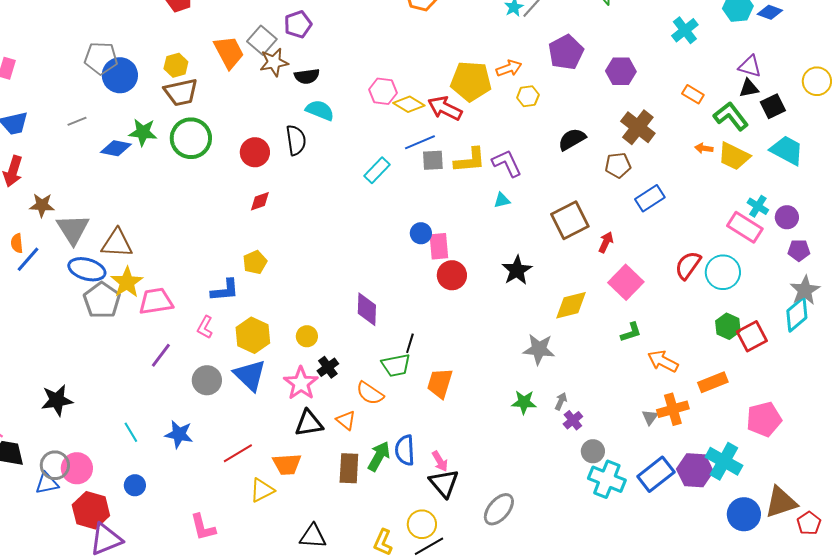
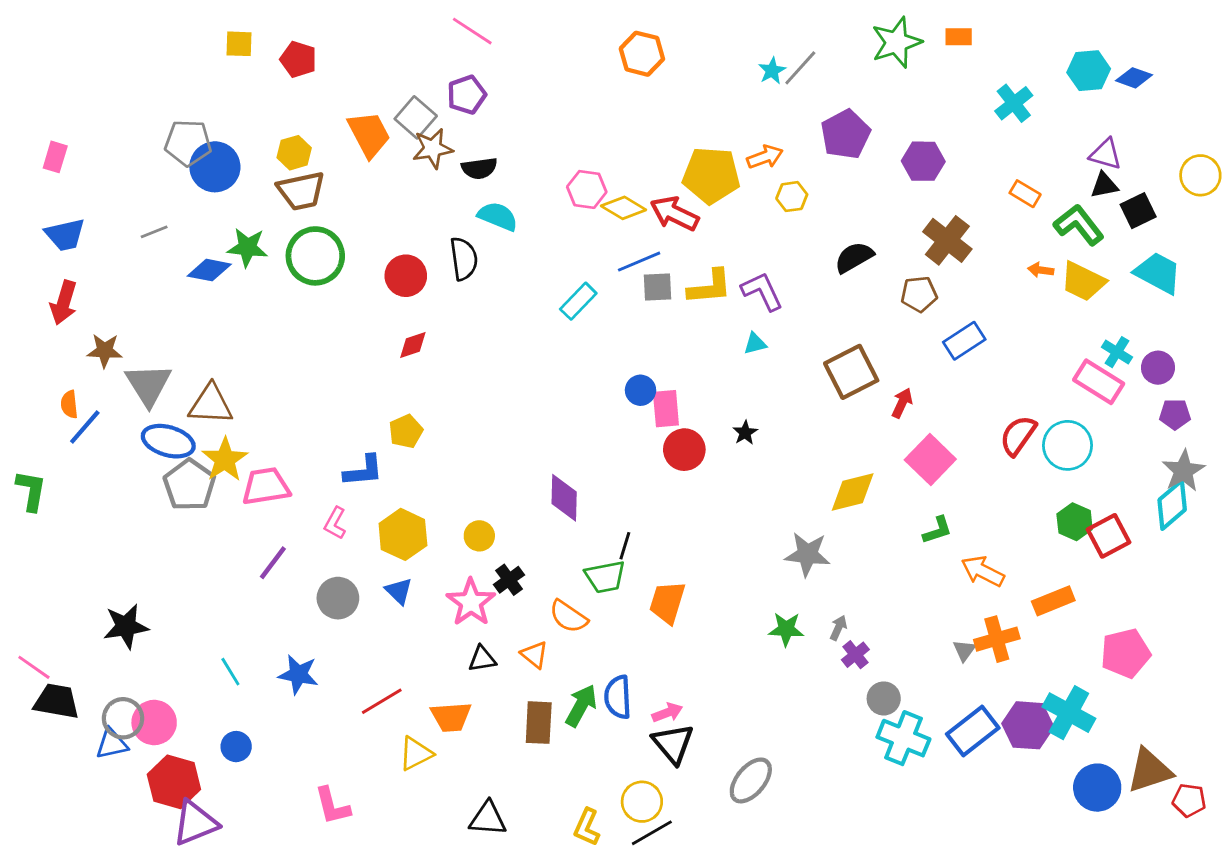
black star: (517, 270) -> (745, 433), moved, size x0.6
blue triangle: (250, 375) -> (399, 591), size x0.6
black triangle: (309, 423) -> (482, 659), size x0.7
pink arrow: (440, 461) -> (667, 713), turned -80
red pentagon: (809, 523) -> (1189, 800), turned -30

